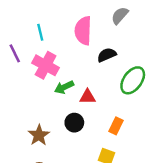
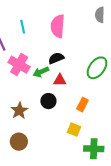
gray semicircle: (120, 16) -> (100, 15), moved, turned -42
black semicircle: (107, 55) -> (56, 58), moved
pink cross: (46, 65) -> (19, 65), moved

